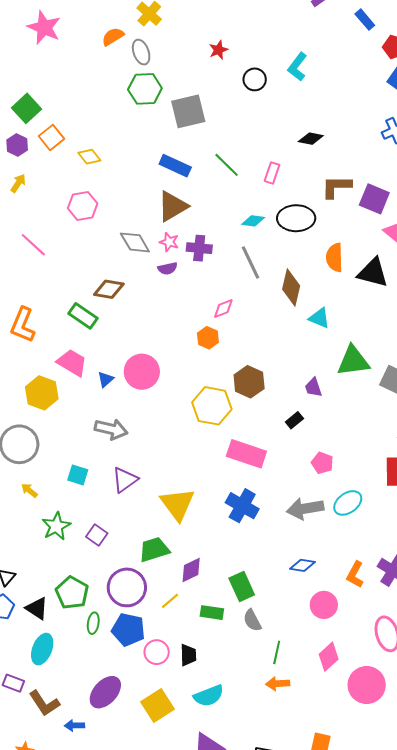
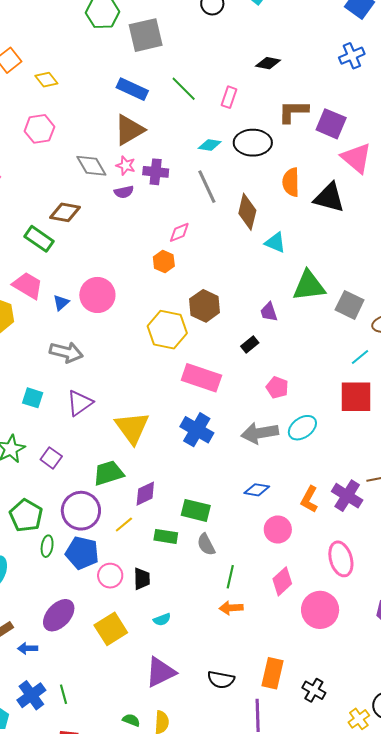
green rectangle: (242, 586) -> (196, 510), turned -52
cyan semicircle: (209, 696) -> (162, 619), size x0.6

